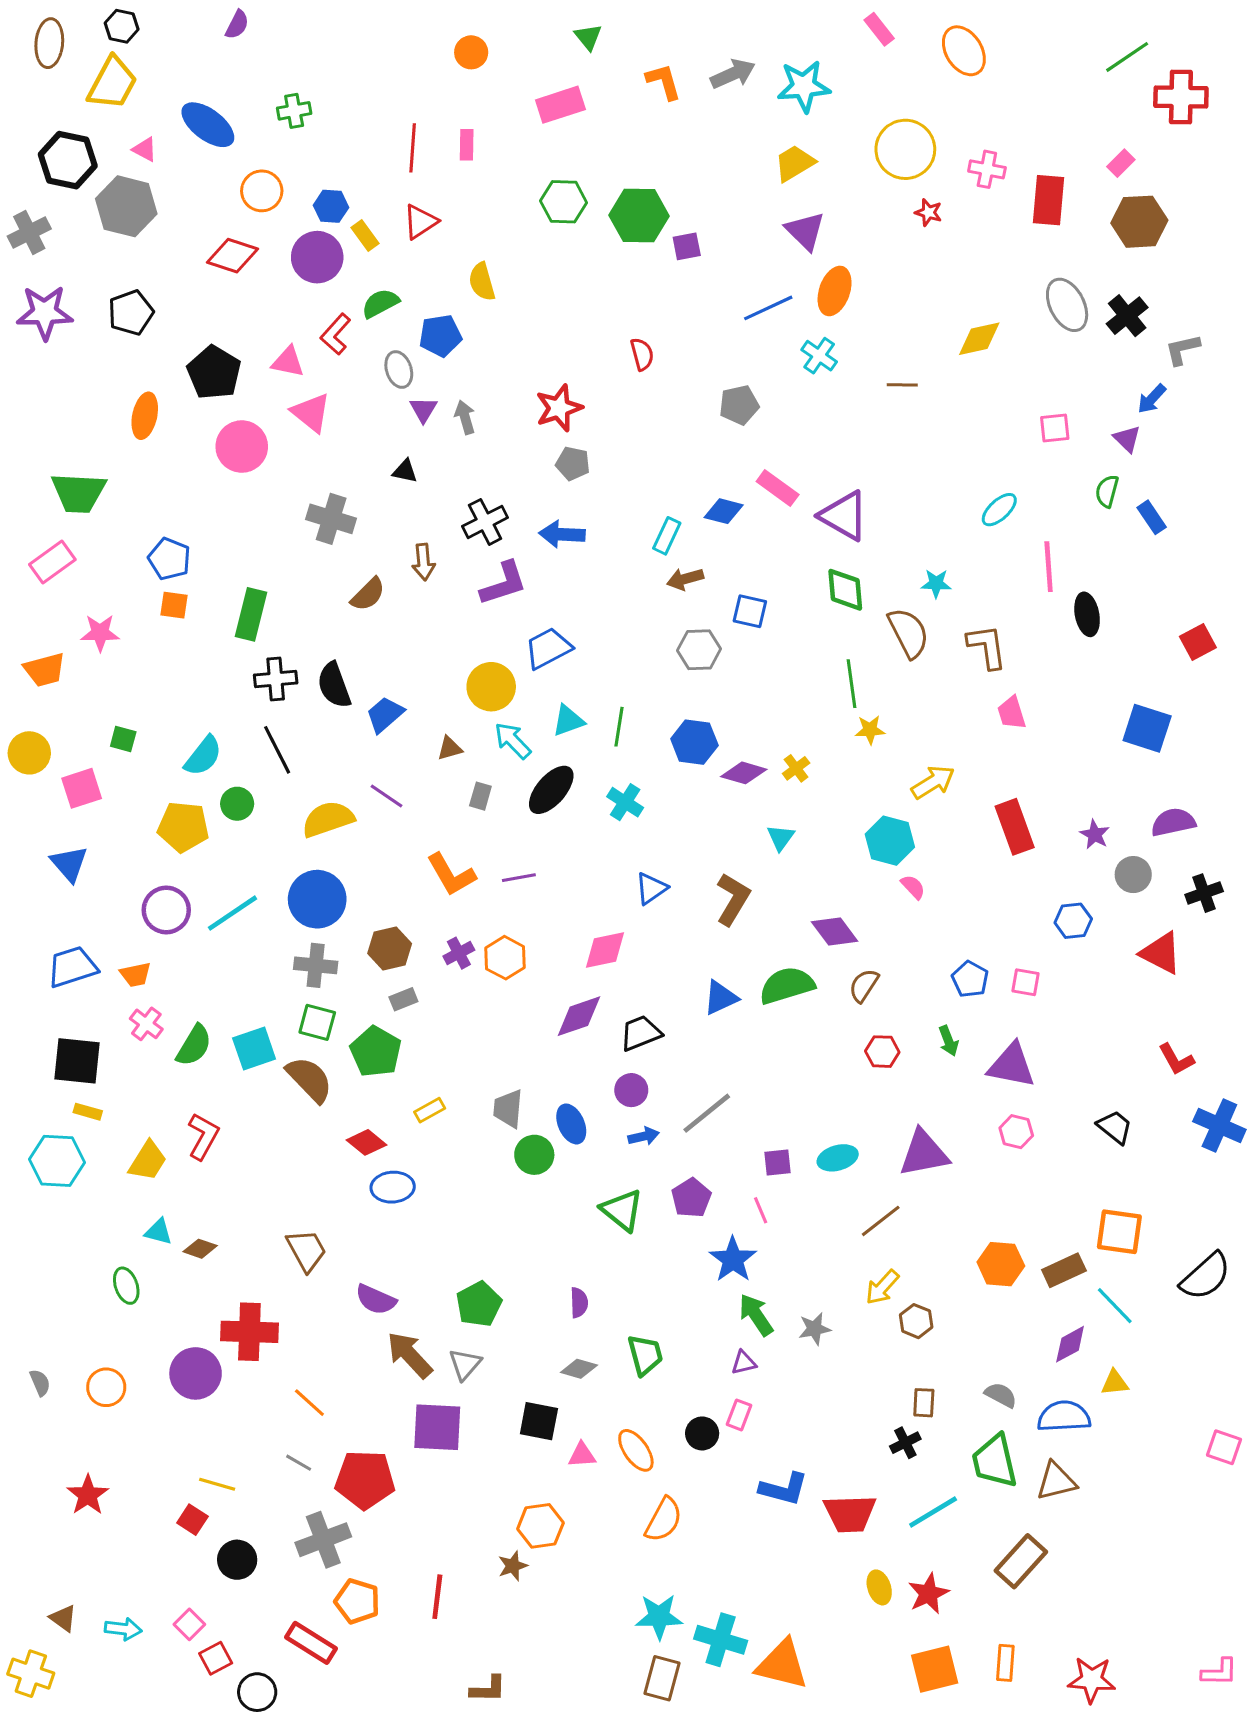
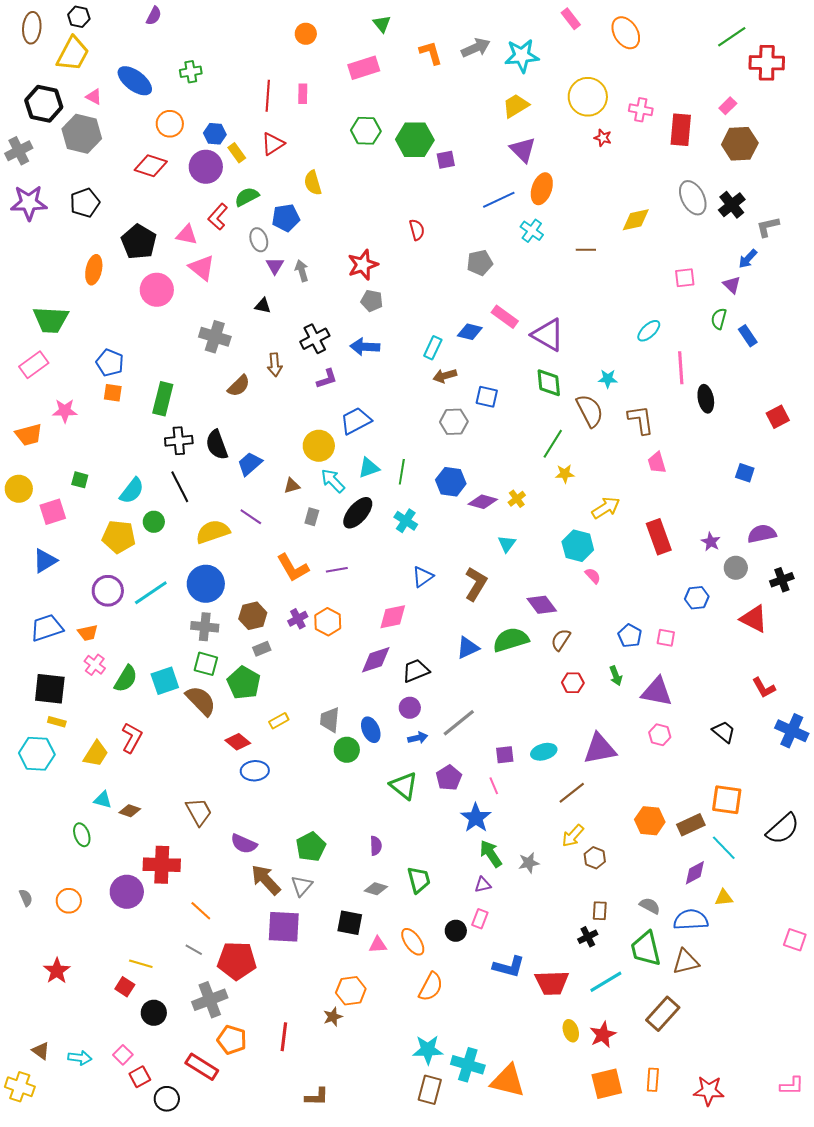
purple L-shape: (503, 584) -> (327, 379), size x0.7
green line: (851, 684) -> (553, 444), turned 40
blue square: (1147, 728) -> (745, 473), size x0.6
blue triangle: (69, 864) -> (45, 561), turned 40

